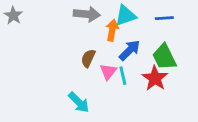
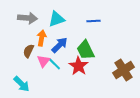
blue line: (164, 18) -> (94, 21), moved
orange arrow: (112, 30) -> (42, 38), moved
cyan line: (123, 76) -> (55, 64), turned -32

